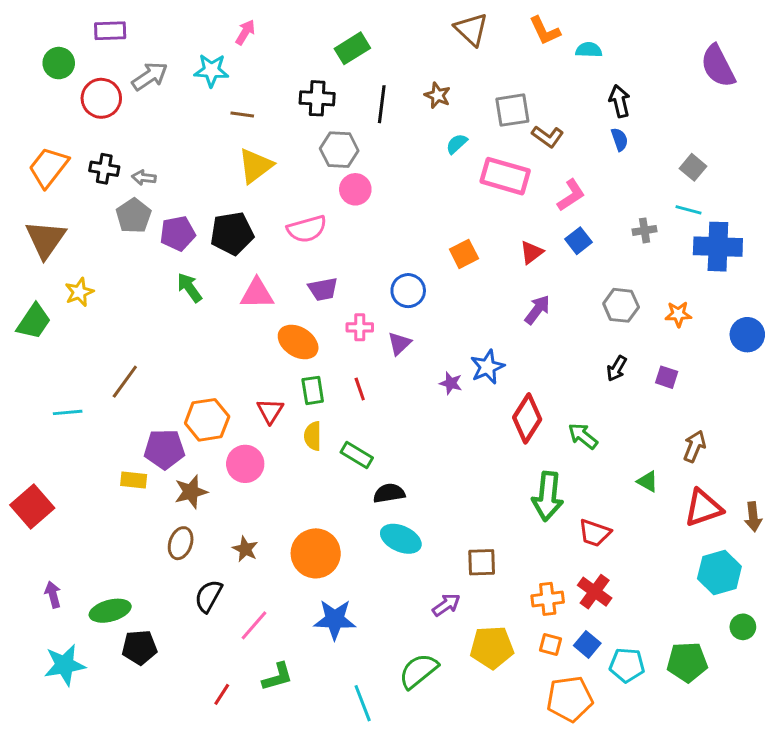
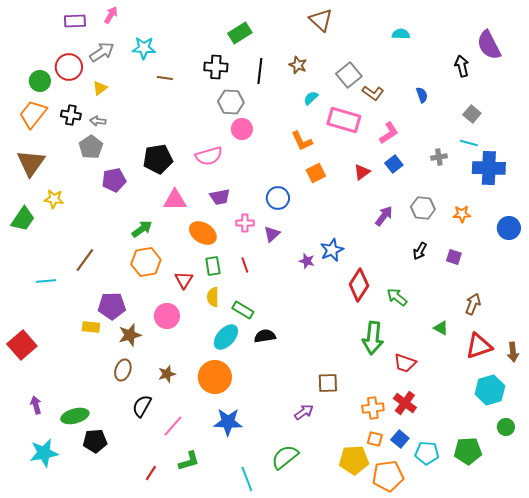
orange L-shape: (545, 31) -> (302, 141), moved
pink arrow: (245, 32) -> (111, 15), moved
green circle: (59, 63) -> (40, 81), moved
black arrow: (620, 101) -> (462, 66), moved
gray square: (512, 110) -> (349, 75), turned -30
yellow triangle: (255, 166) -> (100, 88), moved, size x0.6
purple pentagon: (178, 233) -> (114, 180), moved
green arrow: (189, 288) -> (142, 229), moved, turned 90
yellow star: (79, 292) -> (54, 199), turned 30
purple arrow: (537, 310) -> (384, 216), moved
orange hexagon: (207, 420) -> (146, 262), moved
cyan ellipse: (401, 539) -> (226, 337), moved, turned -72
brown star: (245, 549) -> (167, 374), turned 30
yellow pentagon: (492, 647) -> (354, 460), moved

